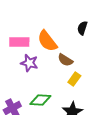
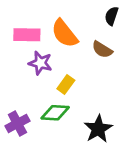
brown semicircle: (65, 60) -> (102, 50), moved
yellow rectangle: (74, 79) -> (66, 85), moved

